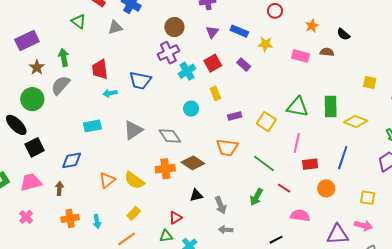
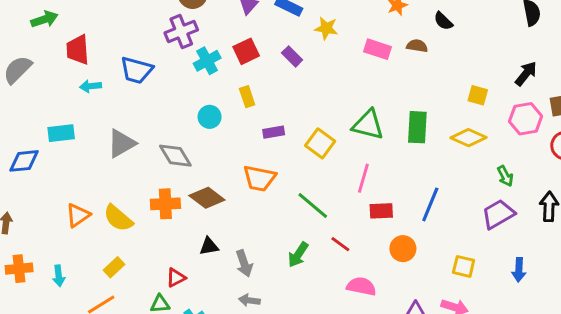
green arrow: (64, 57) -> (44, 19), moved, turned 78
yellow diamond: (356, 122) -> (469, 138), moved
blue diamond: (72, 160) -> (24, 161), moved

